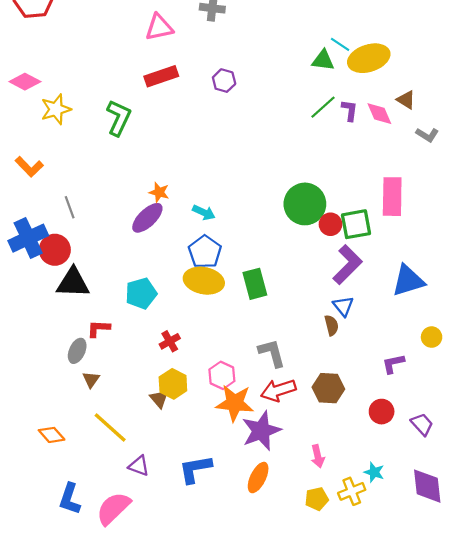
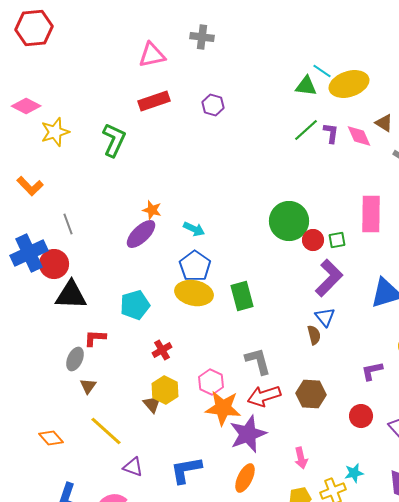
green square: (356, 224) -> (337, 240), size x0.6
cyan star: (374, 472) -> (354, 473), turned -30

